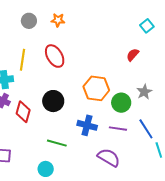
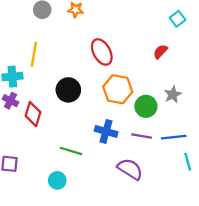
red ellipse: (55, 56) -> (102, 52), moved
black circle: (53, 101) -> (68, 90), moved
blue line: (146, 129) -> (174, 137), turned -65

